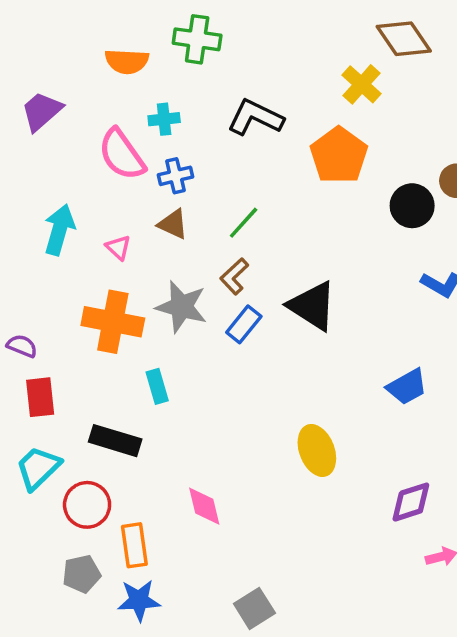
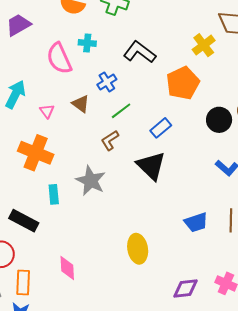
blue cross: (176, 176) -> (107, 82), moved, turned -30
gray star: (181, 307) -> (91, 181), moved
blue rectangle: (244, 324) -> (161, 128), moved

